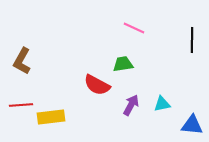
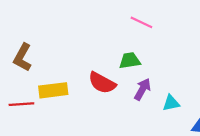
purple arrow: (131, 105) -> (142, 89), moved
yellow rectangle: (51, 117) -> (53, 90), moved

